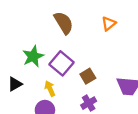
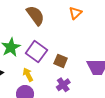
brown square: (88, 76) -> (61, 61), turned -32

